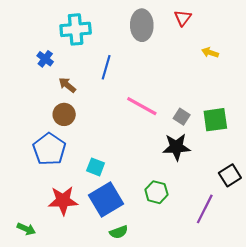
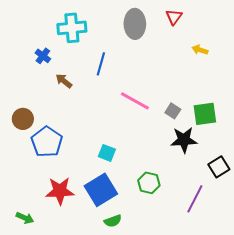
brown circle: (64, 114) -> (23, 119), moved
black star: (176, 147) -> (184, 140), moved
cyan square: (96, 167) -> (107, 153), moved

